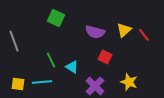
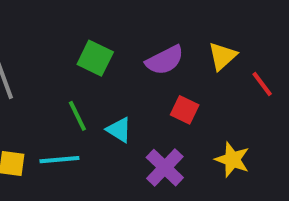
green square: (56, 18) -> (95, 58), moved
purple semicircle: (95, 32) -> (165, 60), turned -42
red line: (144, 35) -> (262, 84), moved

